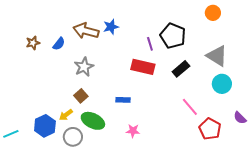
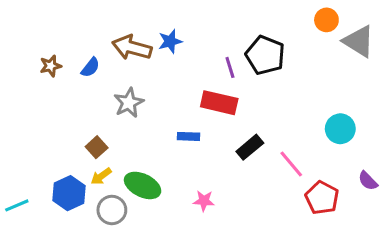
gray triangle: (217, 56) -> (359, 41), moved
black rectangle: (181, 69) -> (250, 147), moved
brown square: (81, 96) -> (97, 147), moved
blue rectangle: (123, 100) -> (189, 136), moved

